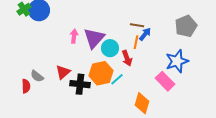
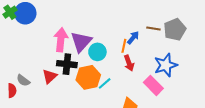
brown line: (137, 25) -> (153, 28), moved
pink arrow: (74, 36) -> (61, 40), size x1.6
red arrow: (127, 58) -> (129, 63), moved
black cross: (80, 84) -> (67, 64), moved

